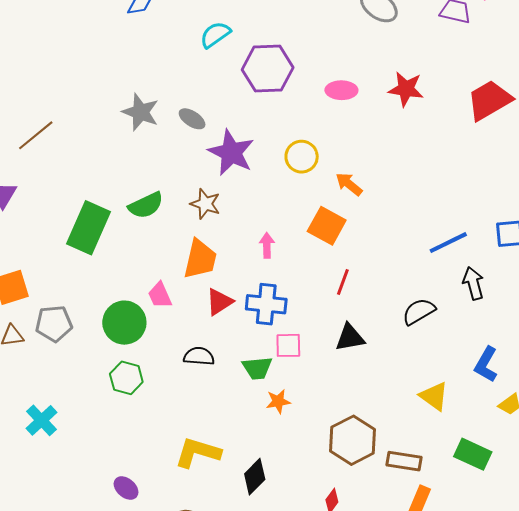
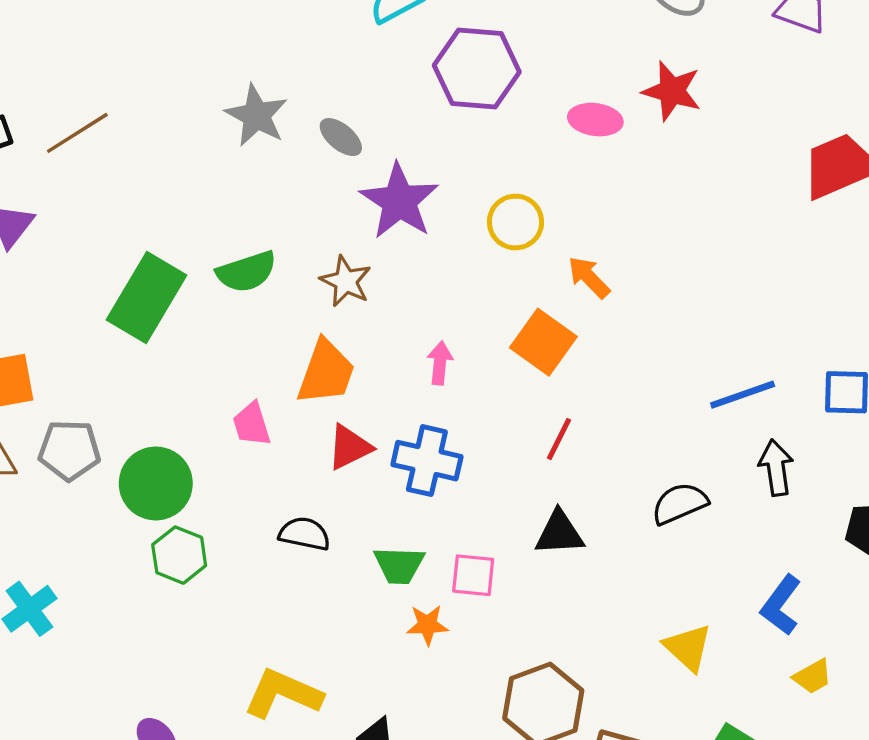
red star: (406, 89) -> (672, 91), moved
green circle: (124, 323) -> (156, 483), moved
pink square: (288, 345) -> (473, 575), moved

